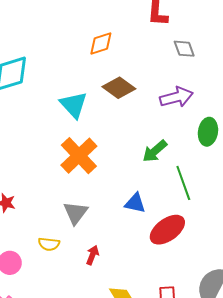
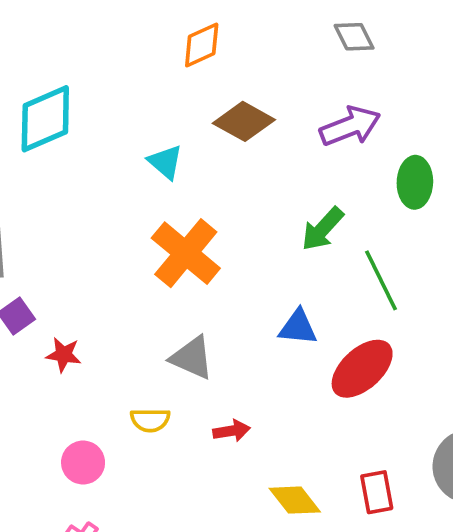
cyan triangle: (74, 105) -> (165, 162), size x0.7
gray triangle: (76, 213) -> (192, 358), turned -36
red arrow: (92, 255) -> (232, 431), turned 66

